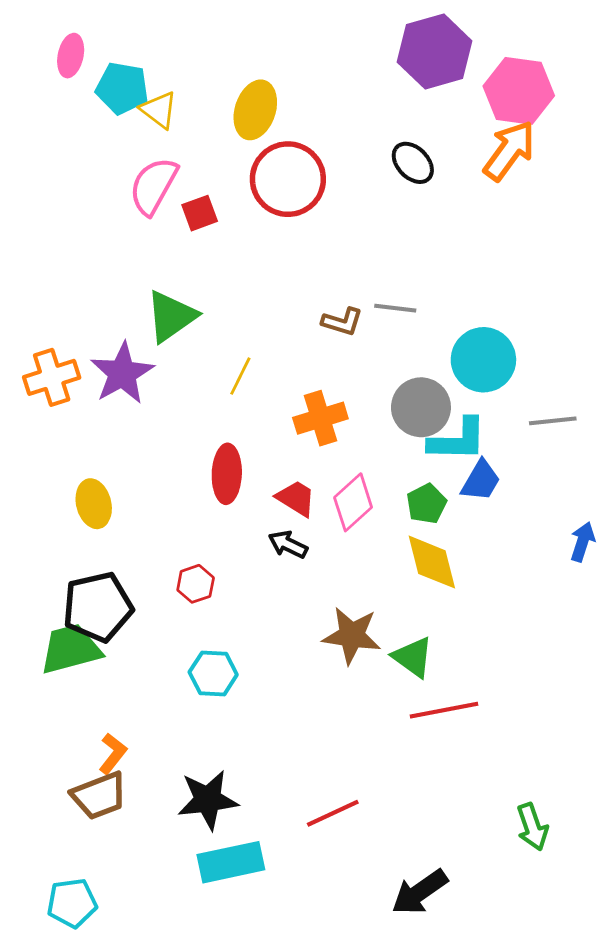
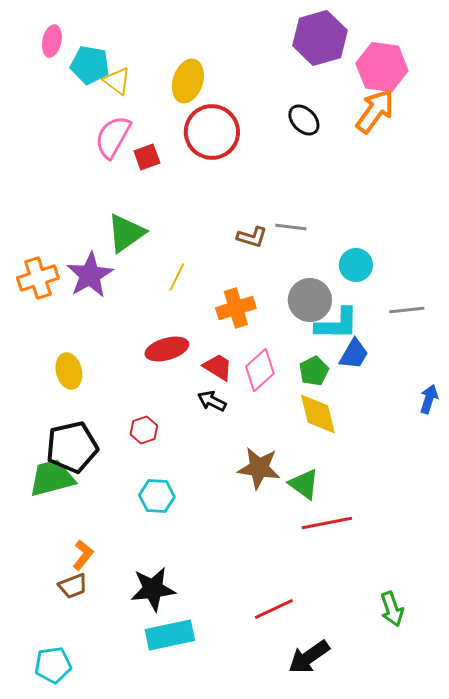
cyan circle: (483, 360) -> (356, 265), size x0.7
red ellipse: (227, 474) -> (167, 349), turned 72
brown trapezoid: (99, 796) -> (73, 586), size x0.7
red line: (333, 813) -> (274, 609), moved

